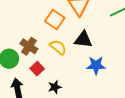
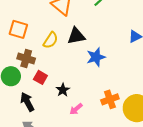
orange square: (55, 19) -> (18, 29), moved
yellow semicircle: (58, 47) -> (51, 40), moved, turned 102

